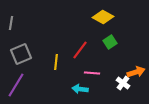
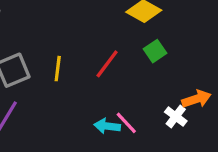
yellow line: (56, 62) -> (58, 69), moved
pink line: (92, 73) -> (126, 123), moved, turned 42

